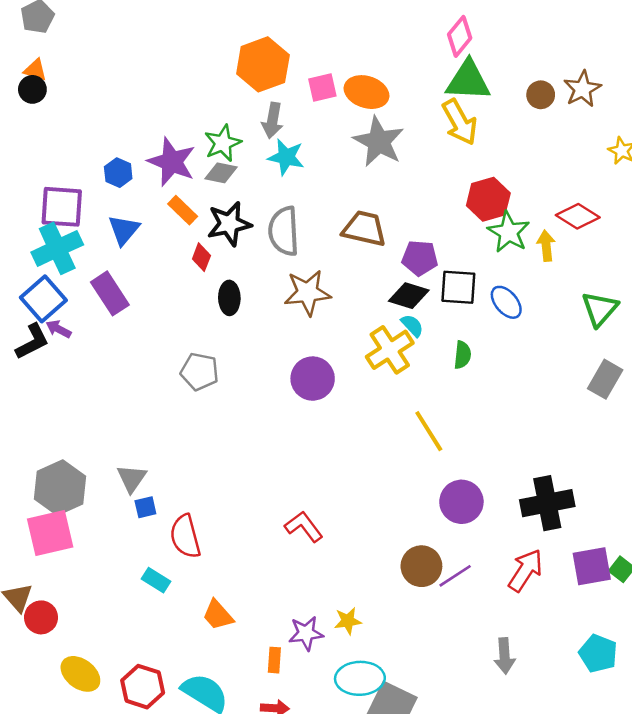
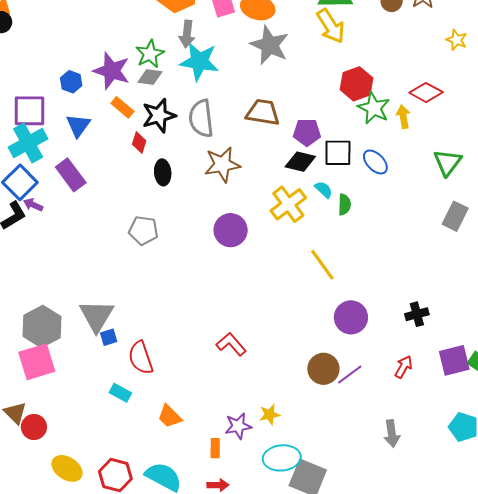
cyan star: (286, 157) -> (199, 61), size x1.4
cyan semicircle: (412, 325) -> (324, 190), moved
gray triangle: (132, 478) -> (97, 316), size x1.5
black cross: (547, 503) -> (417, 314), size x0.6
red arrow: (525, 570) -> (403, 367), size x0.7

